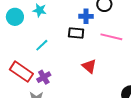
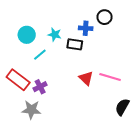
cyan star: (40, 10) -> (55, 35), moved
cyan circle: (15, 17) -> (27, 35), moved
pink line: (111, 37) -> (110, 77), moved

